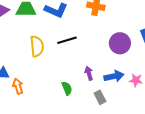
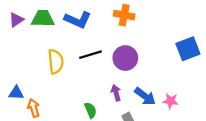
purple circle: (120, 43) -> (125, 58), moved
blue arrow: (114, 76) -> (145, 96), turned 48

